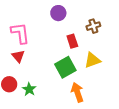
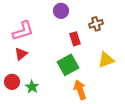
pink L-shape: (20, 33) -> (23, 31), turned 80
red triangle: (18, 56) -> (21, 54), turned 32
yellow triangle: (92, 60) -> (106, 60), moved

